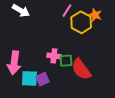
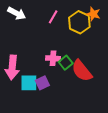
pink line: (67, 11) -> (53, 17), moved
green square: (66, 61) -> (66, 63), turned -32

